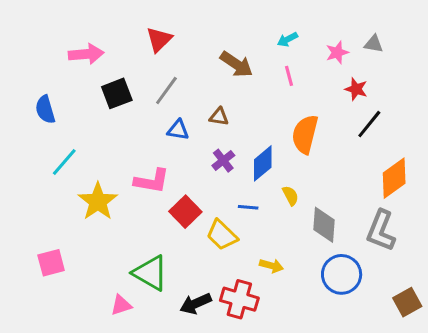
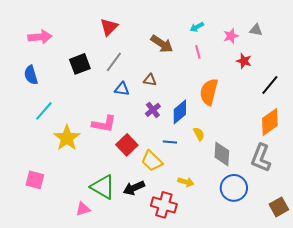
pink arrow: (86, 54) -> (40, 37), moved
black line: (369, 124) -> (270, 85), moved
pink square: (51, 263) -> (35, 180), turned 30
black arrow: (196, 304) -> (134, 188), moved

